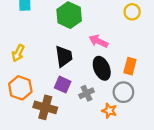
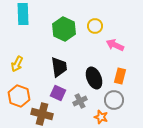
yellow circle: (132, 12) -> (95, 26), moved
pink arrow: (98, 41) -> (115, 45), moved

